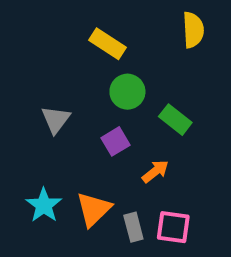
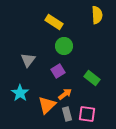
green rectangle: (175, 120) -> (92, 78), moved
orange arrow: (155, 171) -> (65, 94), moved
cyan star: (44, 205) -> (20, 93), moved

